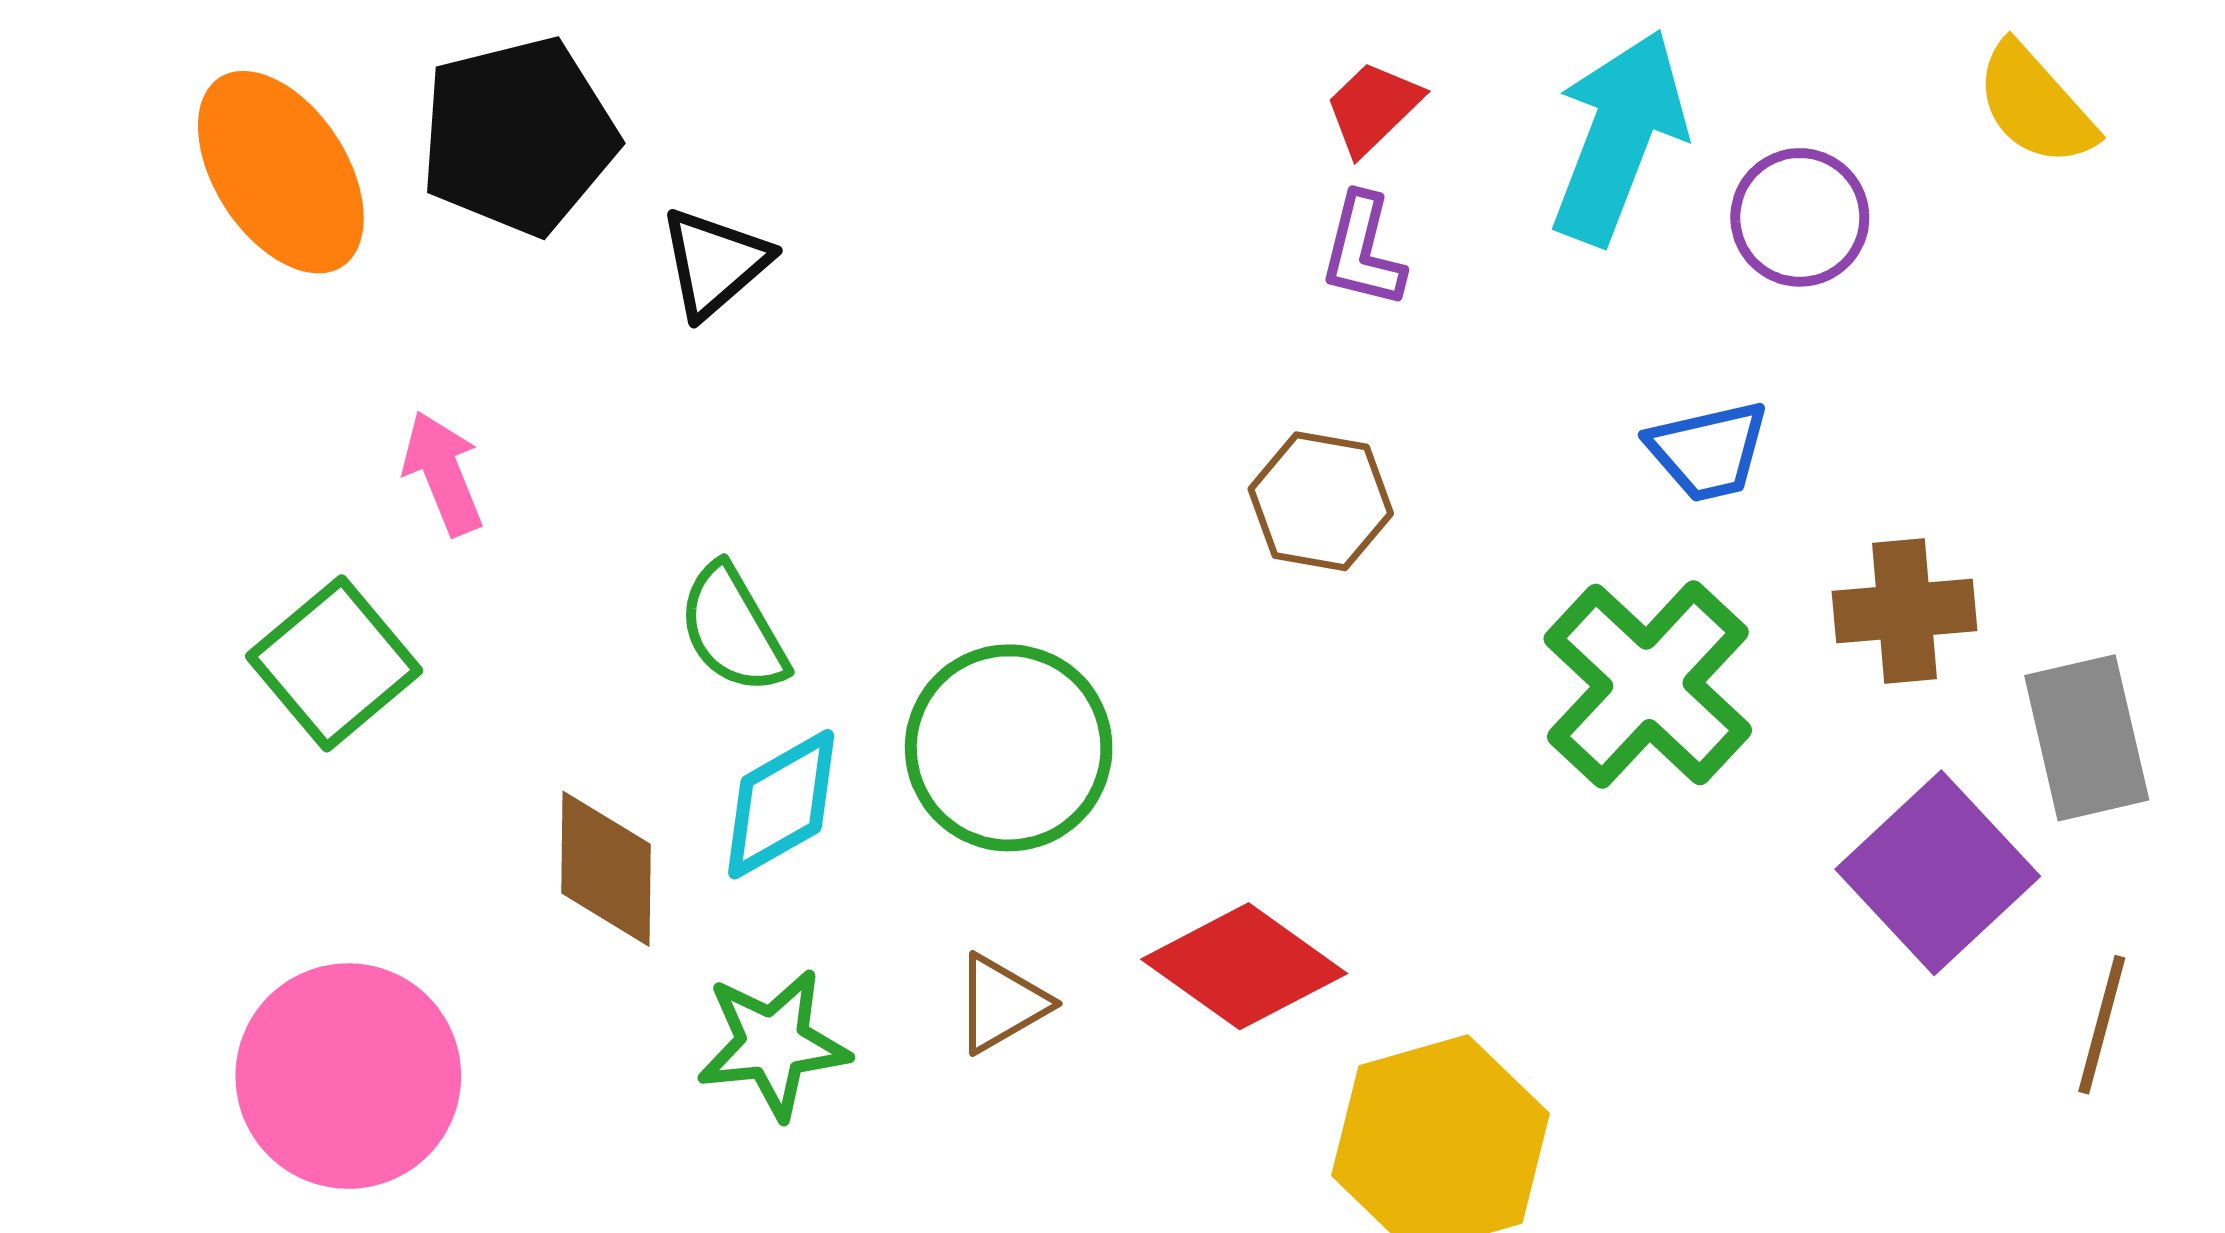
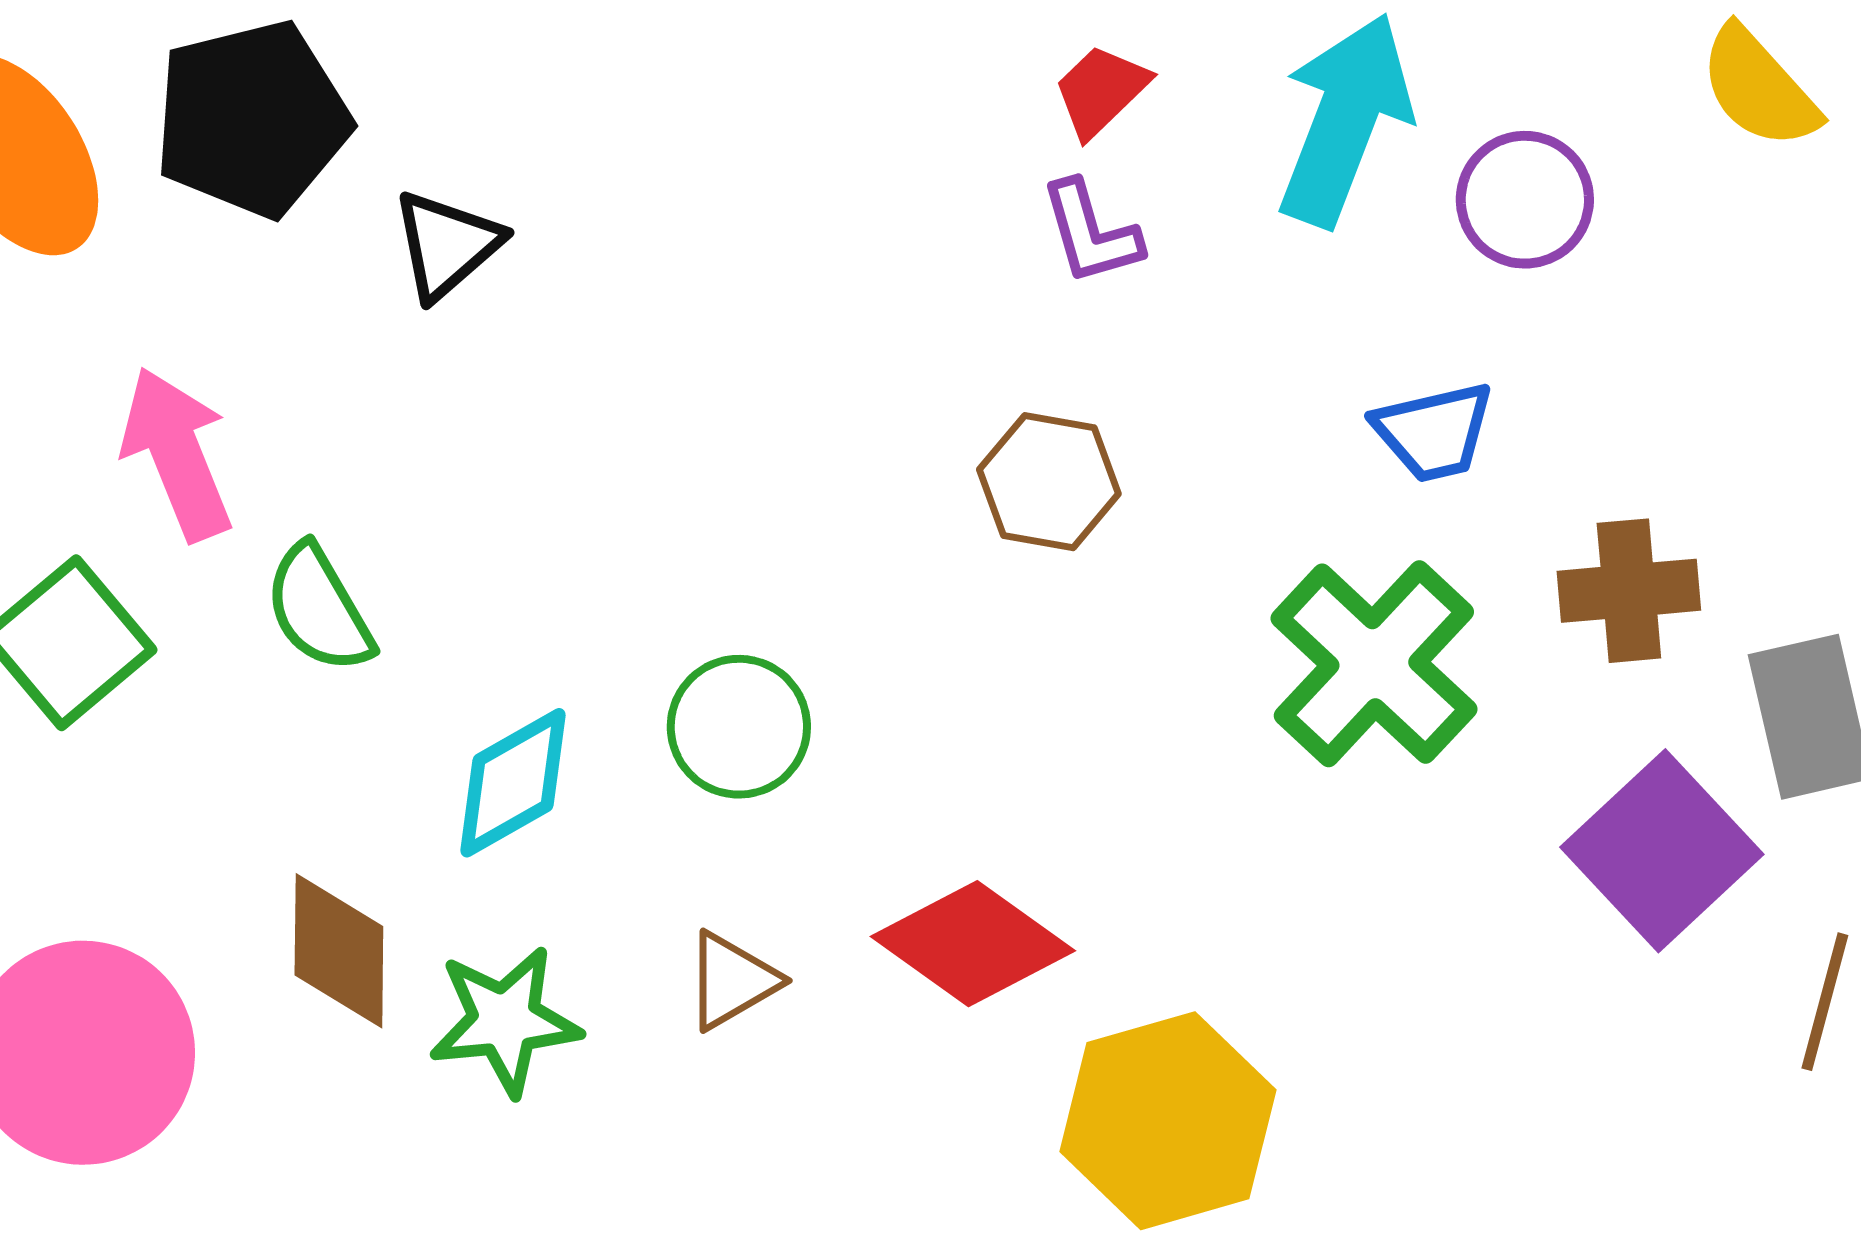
purple L-shape: (1363, 251) -> (1091, 233), turned -30
pink arrow: (443, 473) -> (177, 454), size x1.4
green semicircle: (733, 629) -> (319, 609), moved
green circle: (1009, 748) -> (739, 727), size x0.7
brown diamond: (606, 869) -> (339, 951), moved

